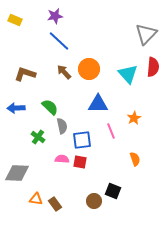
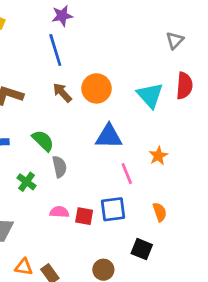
purple star: (55, 16) -> (62, 16), moved
gray triangle: (146, 34) -> (175, 40), size x0.6
blue line: (59, 41) -> (55, 50), turned 30
blue square: (82, 140) -> (113, 209), moved
black square: (113, 191) -> (142, 249), moved

